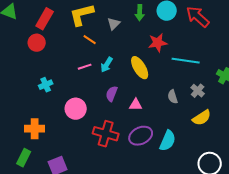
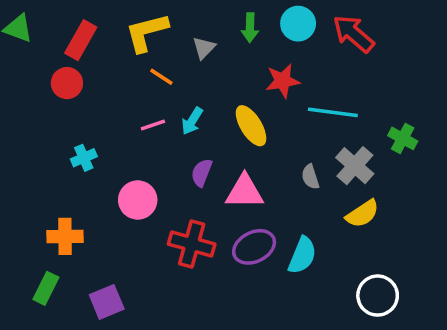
gray cross: (198, 91) -> (355, 166), size x1.5
pink triangle: (136, 105) -> (245, 192), size x1.6

